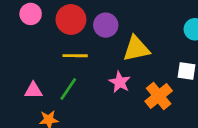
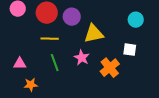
green line: (68, 89) -> (55, 63), moved, turned -54

